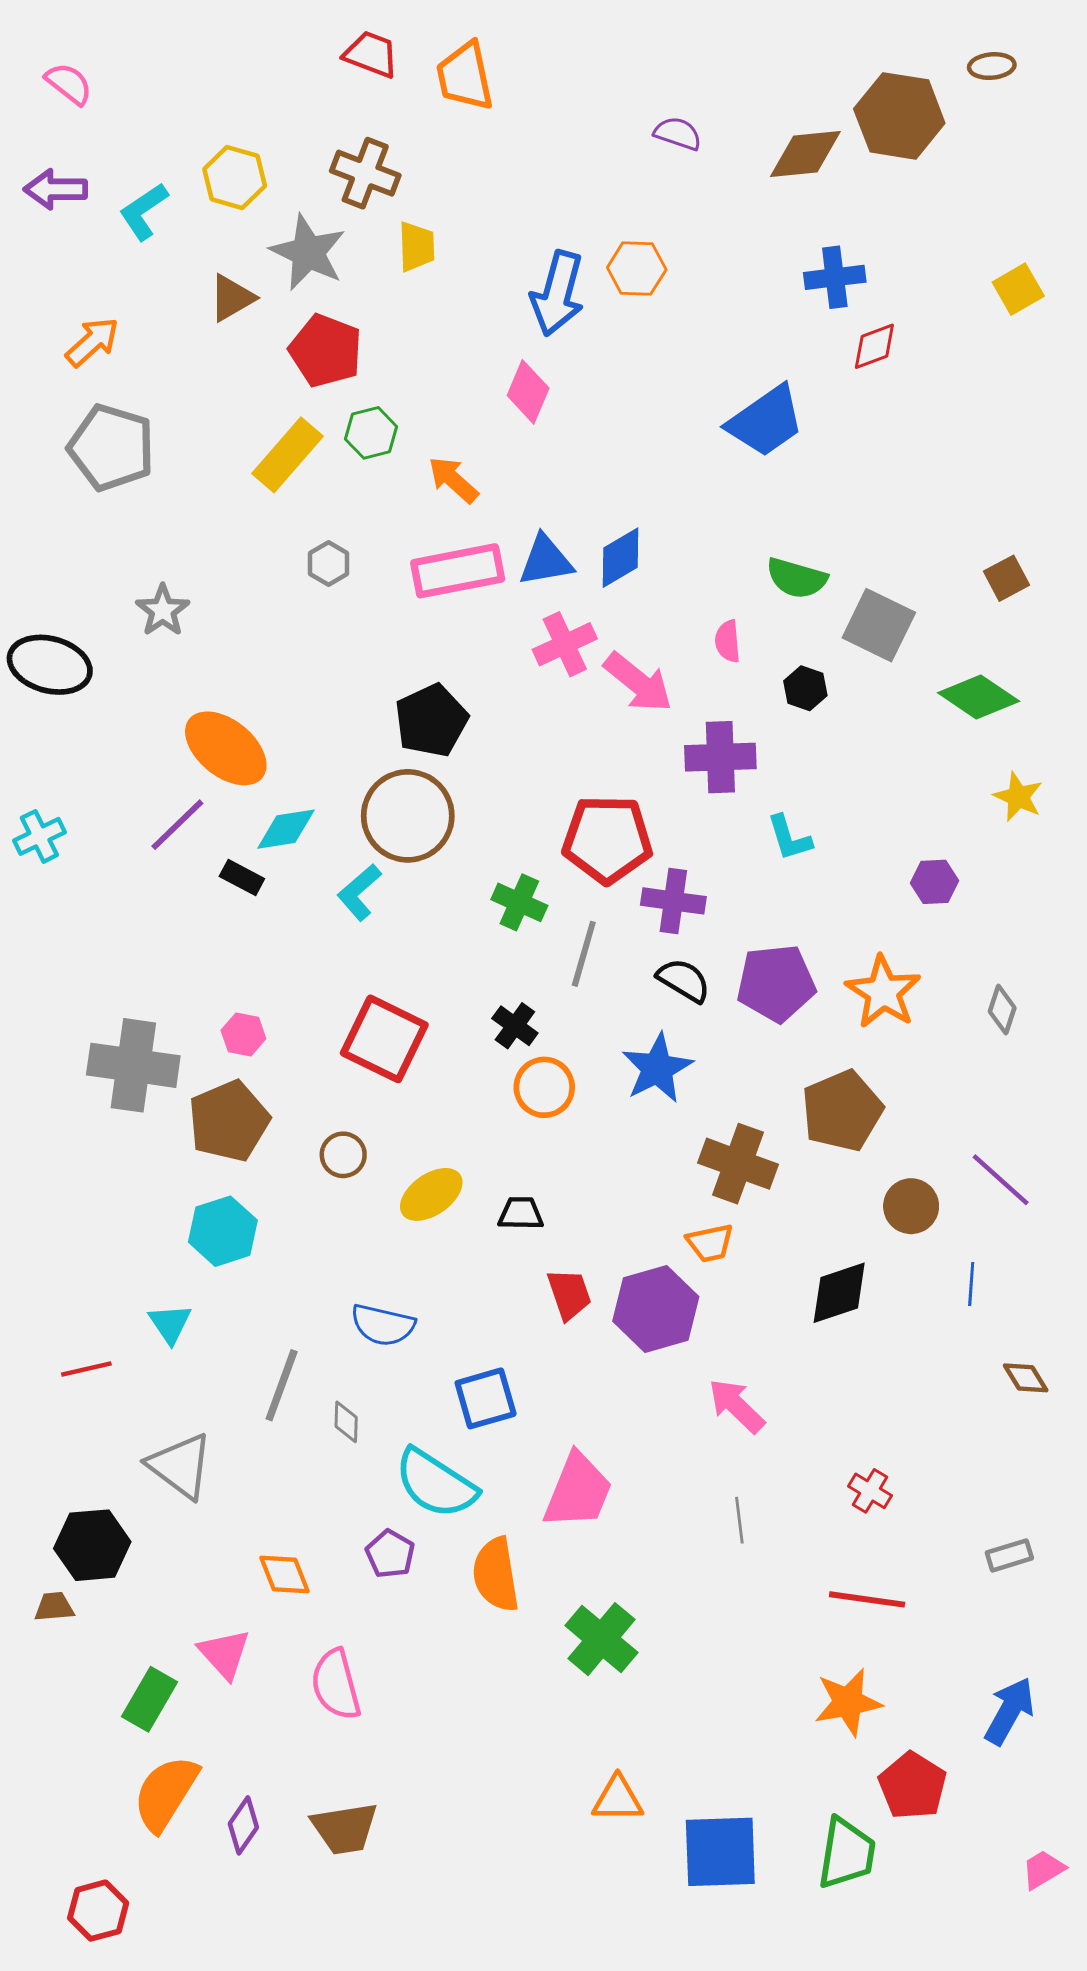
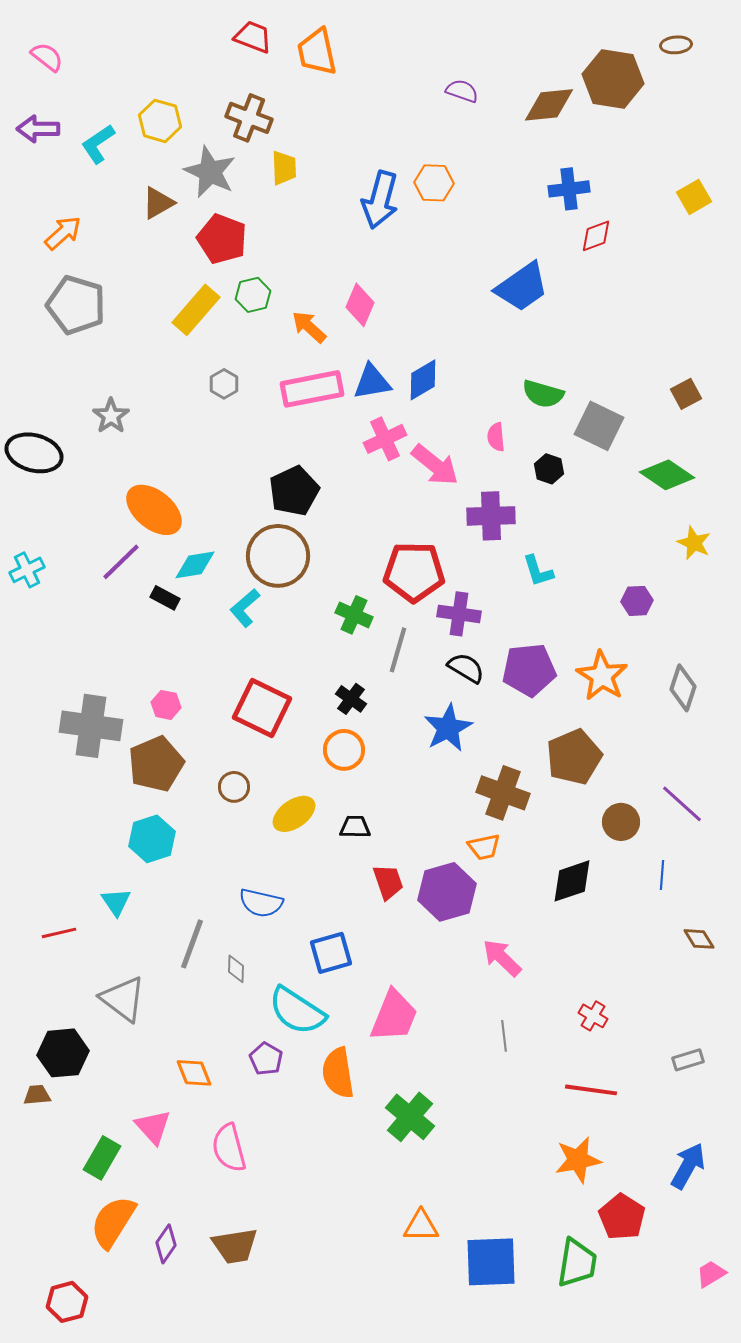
pink diamond: (528, 392) -> (360, 305), moved
gray diamond: (1002, 1010) -> (683, 688), size x1.4
orange circle: (544, 1087) -> (344, 750), moved

